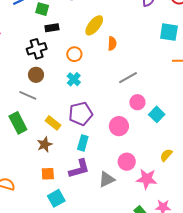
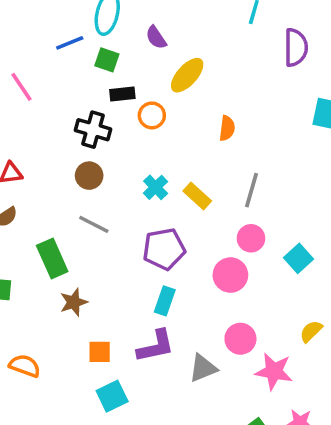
yellow ellipse: (94, 25) -> (187, 75), moved
black cross: (37, 49) -> (93, 130), turned 30
orange circle: (74, 54) -> (152, 115), moved
gray line: (128, 78) -> (252, 190), turned -48
gray line: (28, 95) -> (94, 224), moved
pink circle: (137, 102) -> (251, 238), moved
yellow rectangle: (53, 123) -> (197, 196), moved
brown star: (45, 144) -> (74, 302), moved

